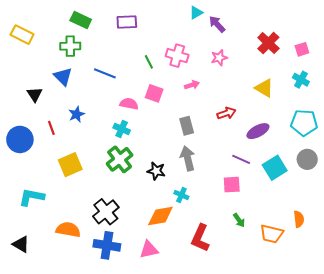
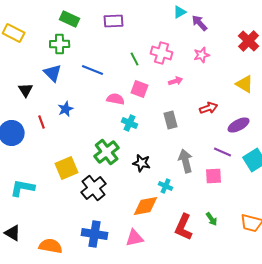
cyan cross: (122, 129) -> (130, 123), moved
gray arrow: (188, 158) -> (186, 161), moved
yellow square: (70, 165) -> (67, 168), moved
black cross: (106, 212) -> (94, 188), moved
green arrow: (239, 220) -> (212, 219), moved
orange semicircle: (68, 230) -> (51, 246), moved

